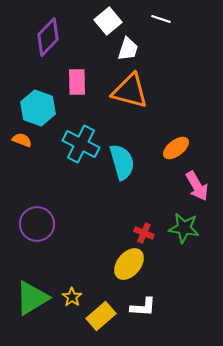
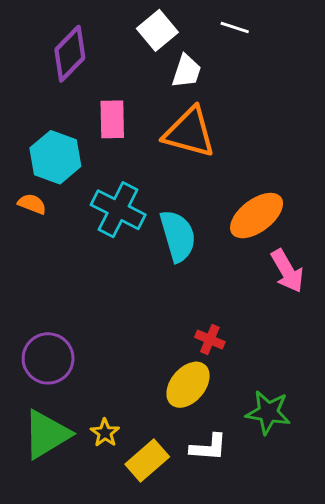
orange ellipse: (176, 148) -> (257, 216), size x1.4
purple circle: (37, 224) -> (48, 358), moved
green star: (184, 228) -> (268, 412), moved

